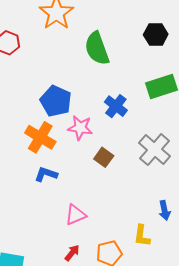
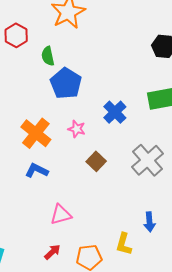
green semicircle: (97, 48) -> (48, 56), moved, size x0.6
blue pentagon: (56, 101) -> (66, 83), moved
pink star: (80, 128) -> (77, 129), size x0.7

